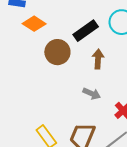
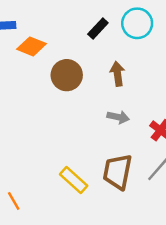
black rectangle: (86, 31) -> (98, 29), moved, size x0.7

